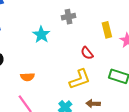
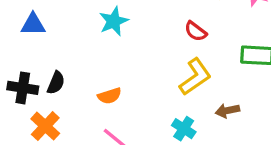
cyan star: (41, 35) -> (114, 21), turned 30

